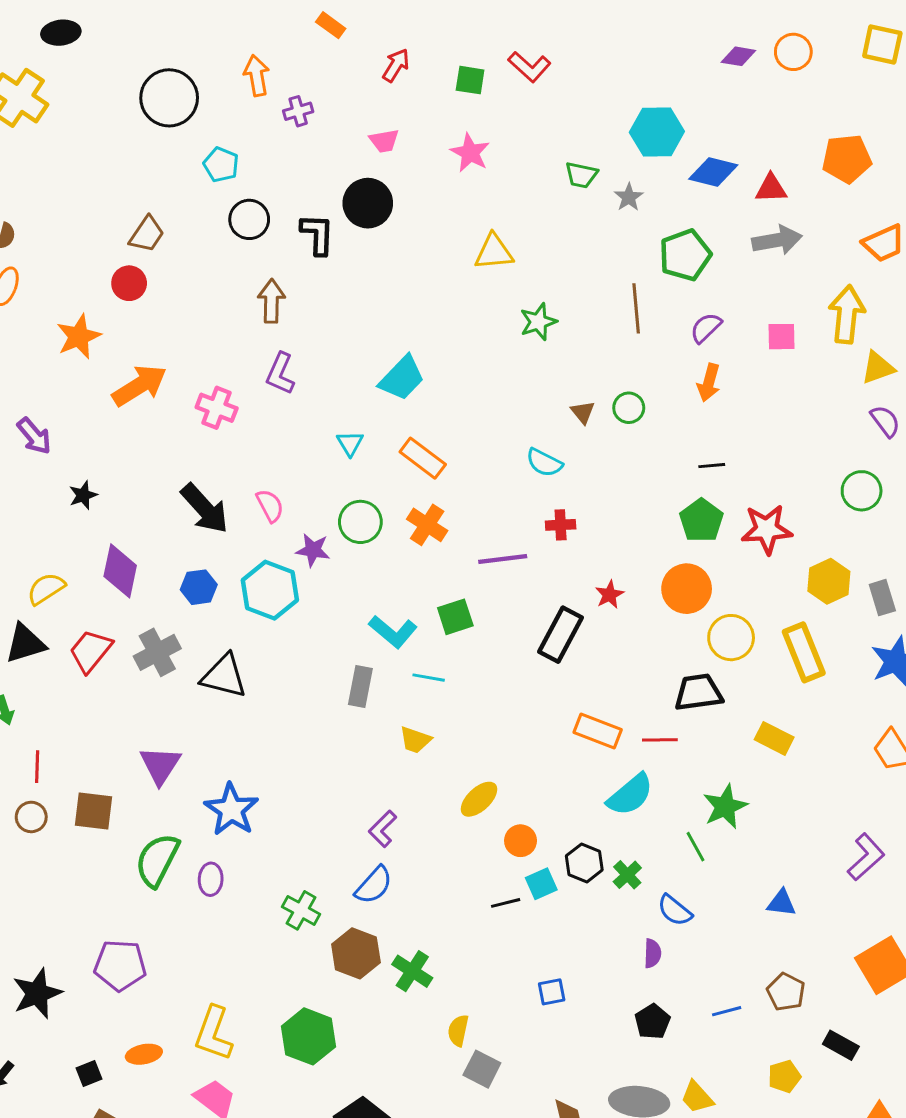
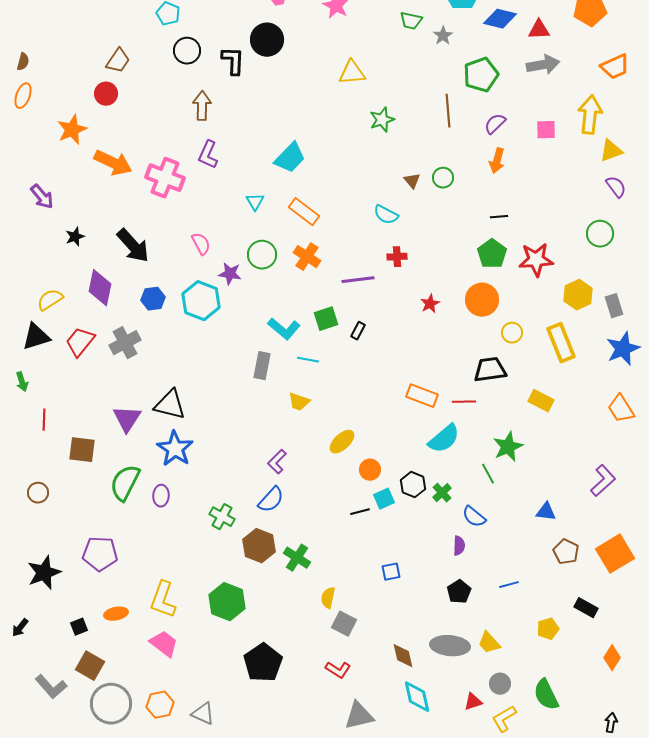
orange arrow: (139, 386) -> (113, 163), turned 57
pink cross: (217, 408) -> (165, 178), size x1.4
black arrow: (205, 509) -> (133, 246), moved
black rectangle: (561, 635) -> (358, 331), moved, size x0.5
yellow circle: (731, 638) -> (512, 333), size x0.7
black triangle: (224, 676) -> (170, 405), moved
brown circle: (31, 817) -> (38, 493), moved
brown pentagon: (786, 992) -> (566, 552), moved

